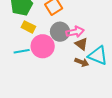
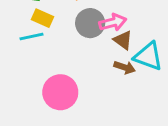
pink circle: (43, 46) -> (60, 92), moved
cyan line: (22, 51) -> (32, 37), moved

